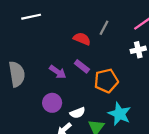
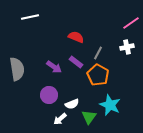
gray line: (104, 28) -> (98, 53), moved
orange pentagon: (106, 81) -> (98, 75), turned -30

